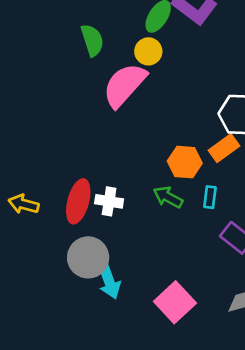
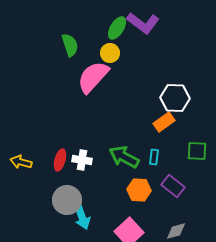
orange hexagon: (185, 162) -> (139, 190), moved
green arrow: (168, 197) -> (124, 157), size x1.4
red ellipse: (78, 201) -> (60, 160), size x0.7

